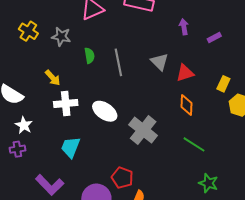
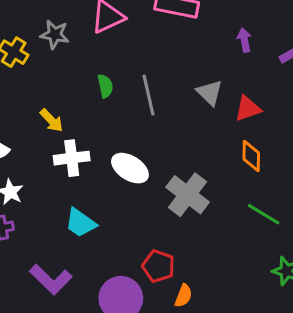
gray star: (61, 37) -> (55, 34), moved
cyan trapezoid: (71, 147) -> (81, 223), turned -75

